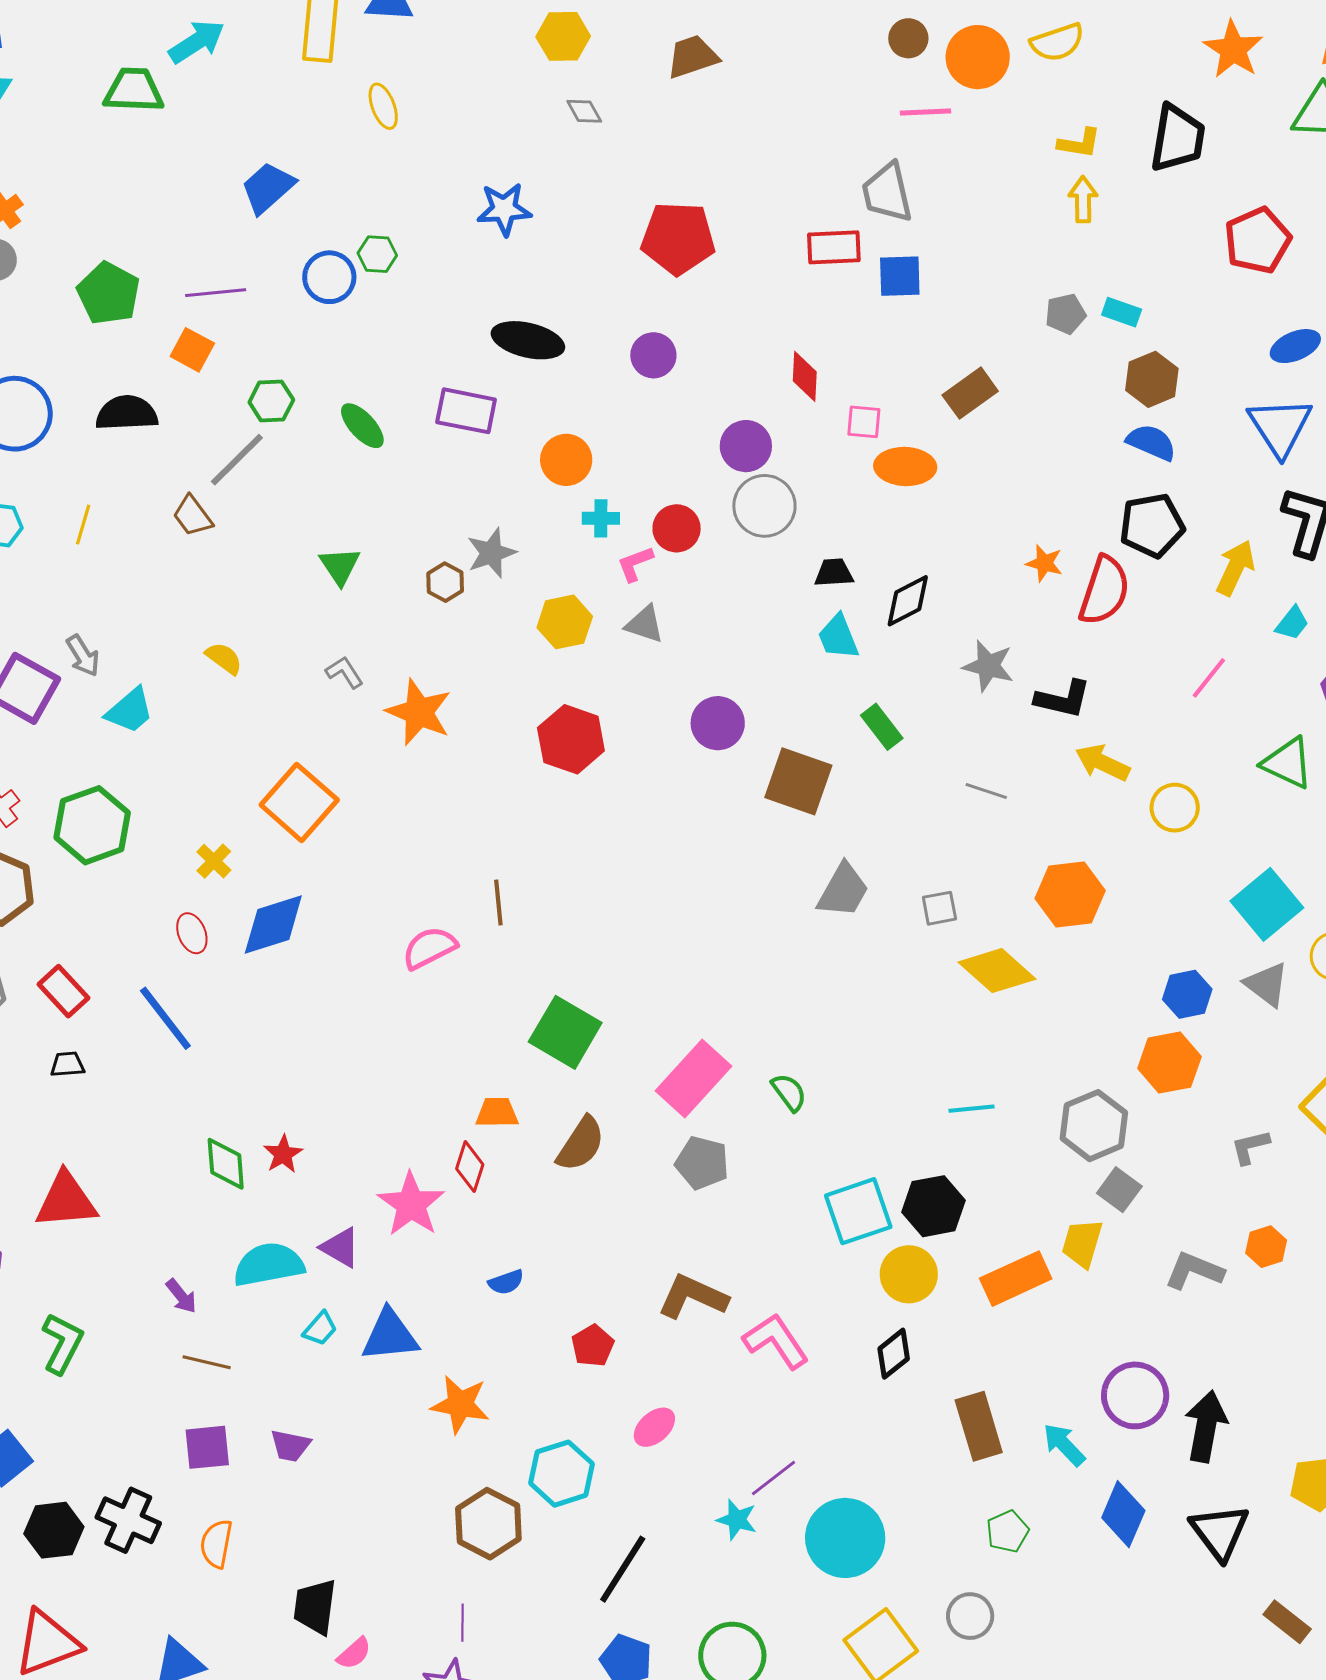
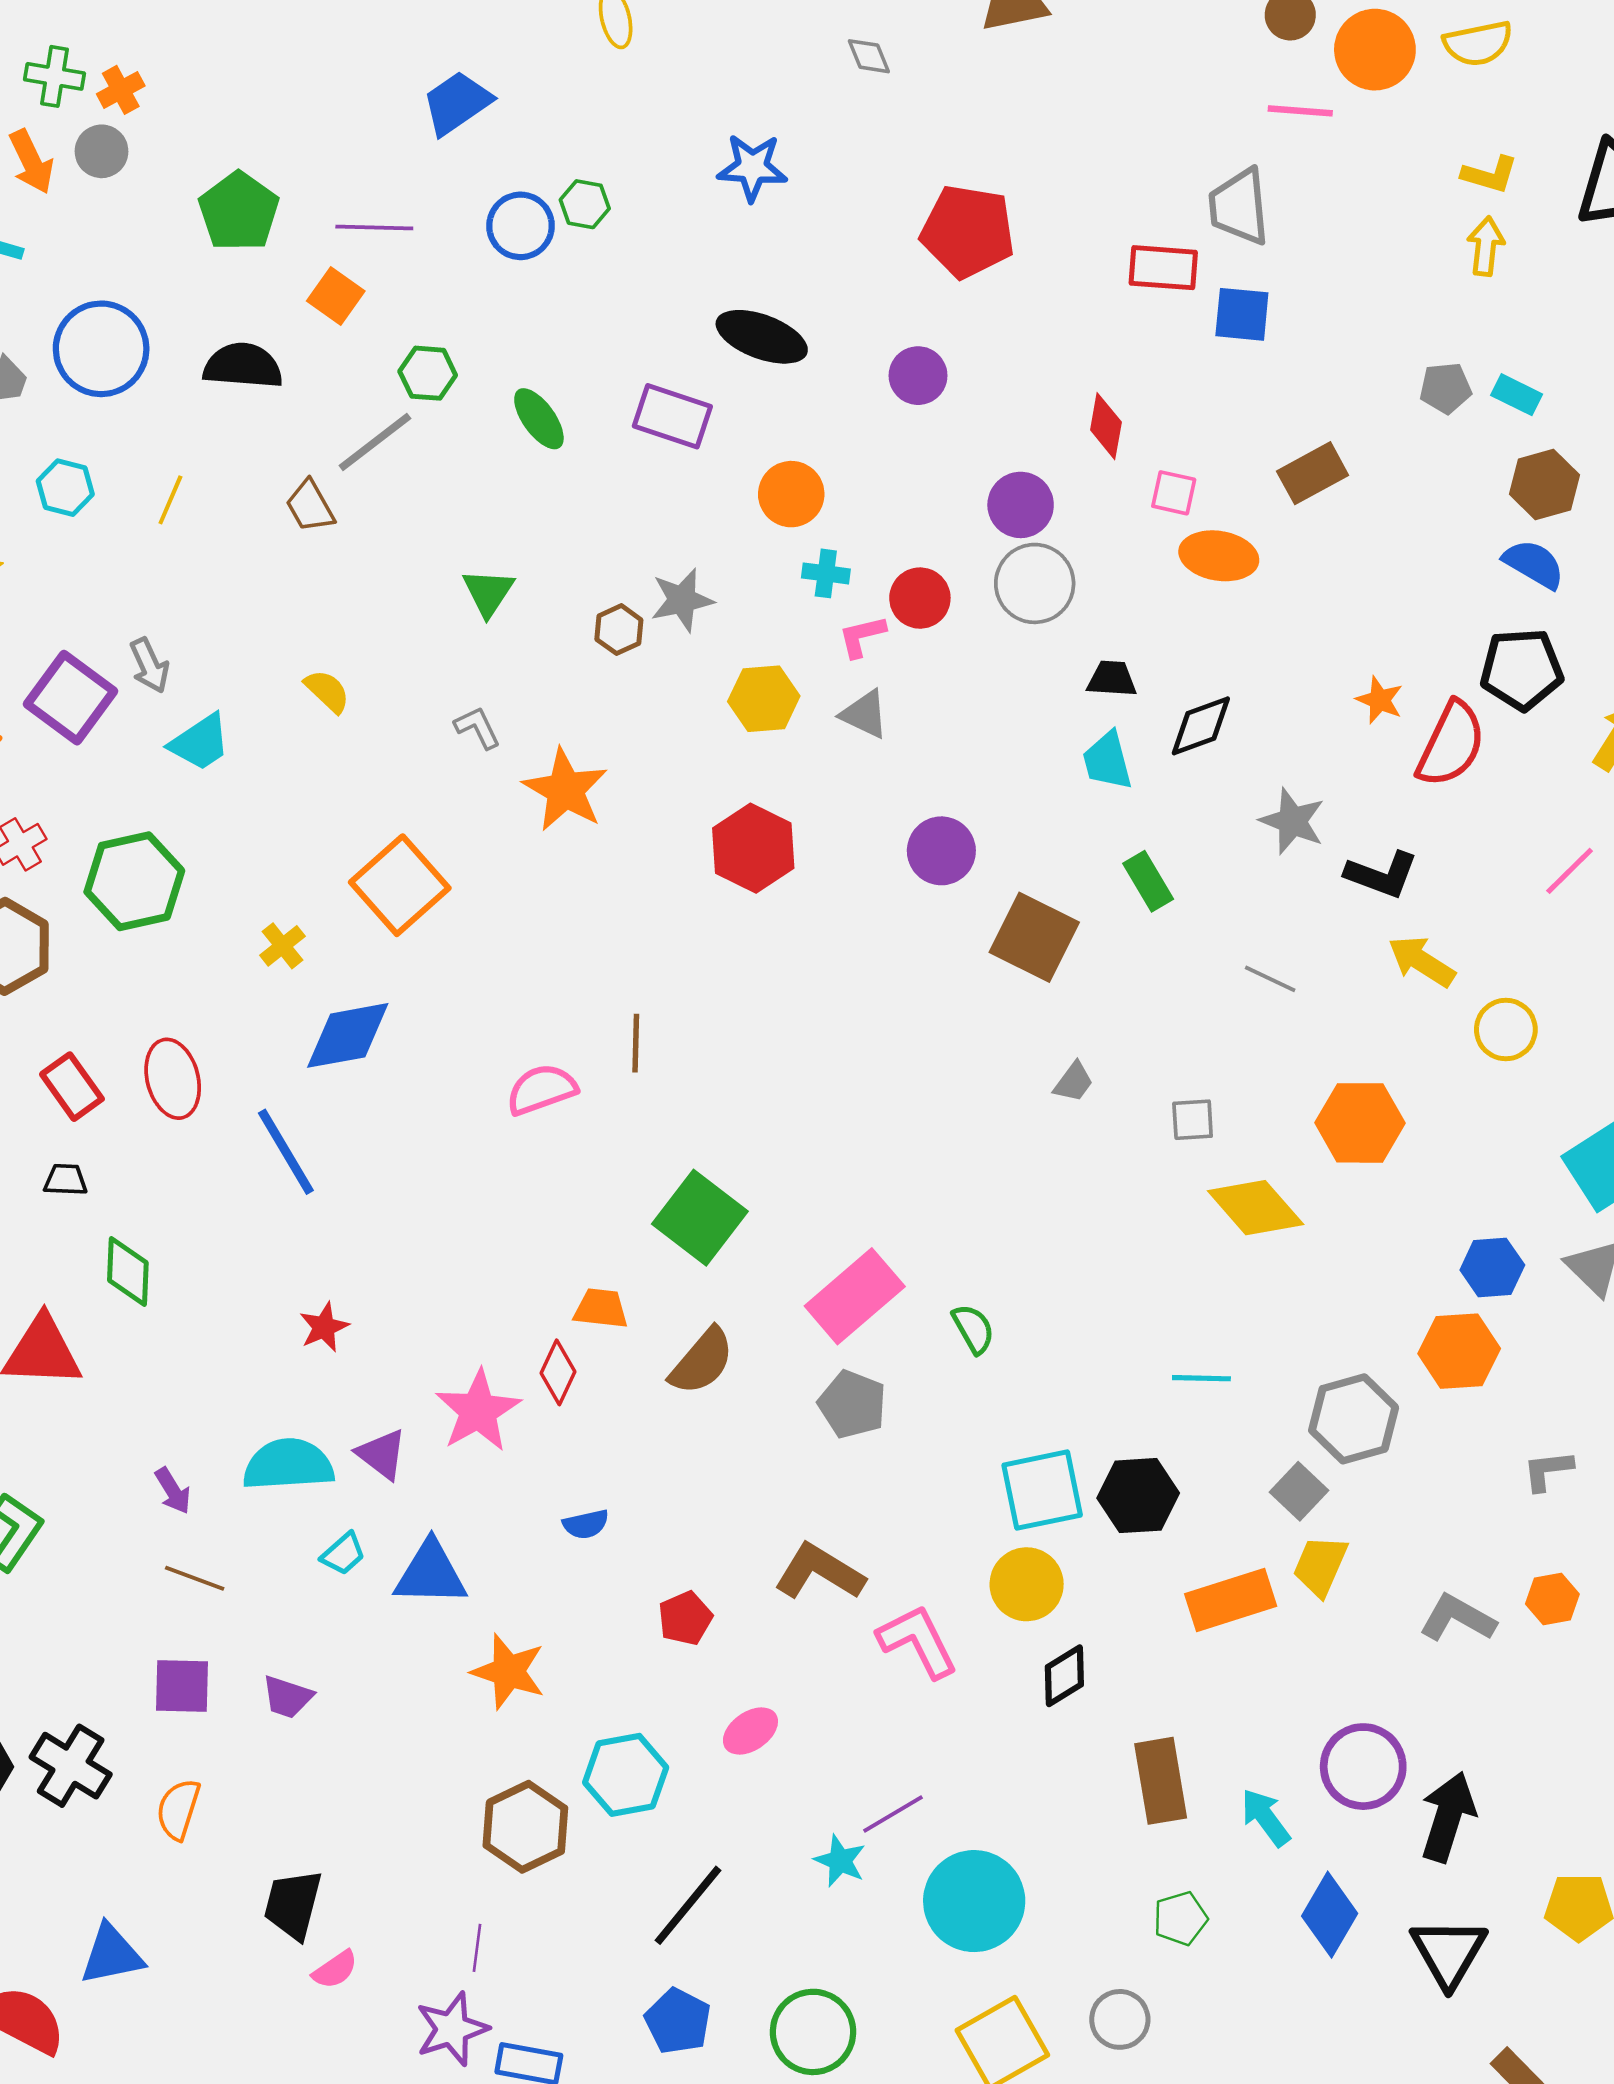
gray trapezoid: (843, 890) -> (1074, 1082), size x0.6
red ellipse: (192, 933) -> (173, 1079), moved, size x1.5
blue line: (165, 1018) -> (286, 1152), moved
green diamond: (226, 1164) -> (128, 1271), moved
gray square: (1119, 1190) -> (1299, 1491), moved
yellow circle: (909, 1274) -> (1027, 1584), moved

